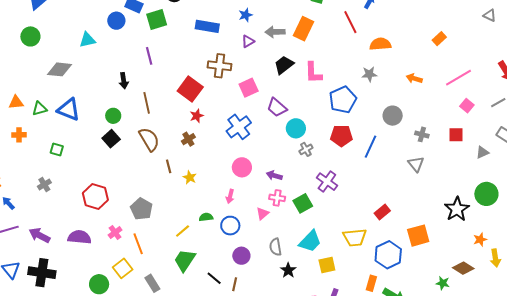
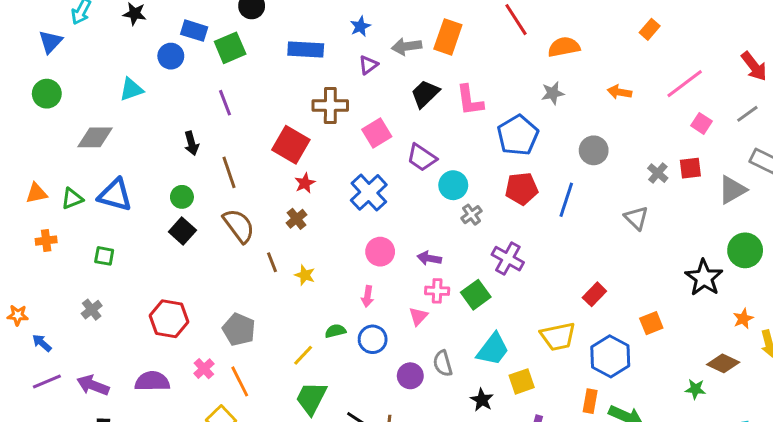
gray cross: (422, 134) -> (658, 173), moved, turned 32
gray triangle: (482, 152) -> (732, 190), size x1.5
orange square: (418, 236) -> (651, 323), size x0.7
purple circle: (241, 256) -> (410, 376), moved
black star: (288, 270) -> (482, 400), moved

